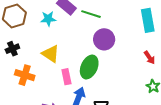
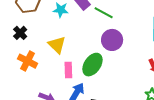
black cross: (12, 49) -> (20, 33), turned -32

